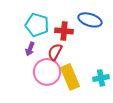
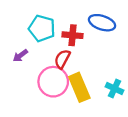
purple arrow: (30, 49) -> (20, 56), moved, turned 32
cyan cross: (101, 78) -> (114, 88), turned 35

